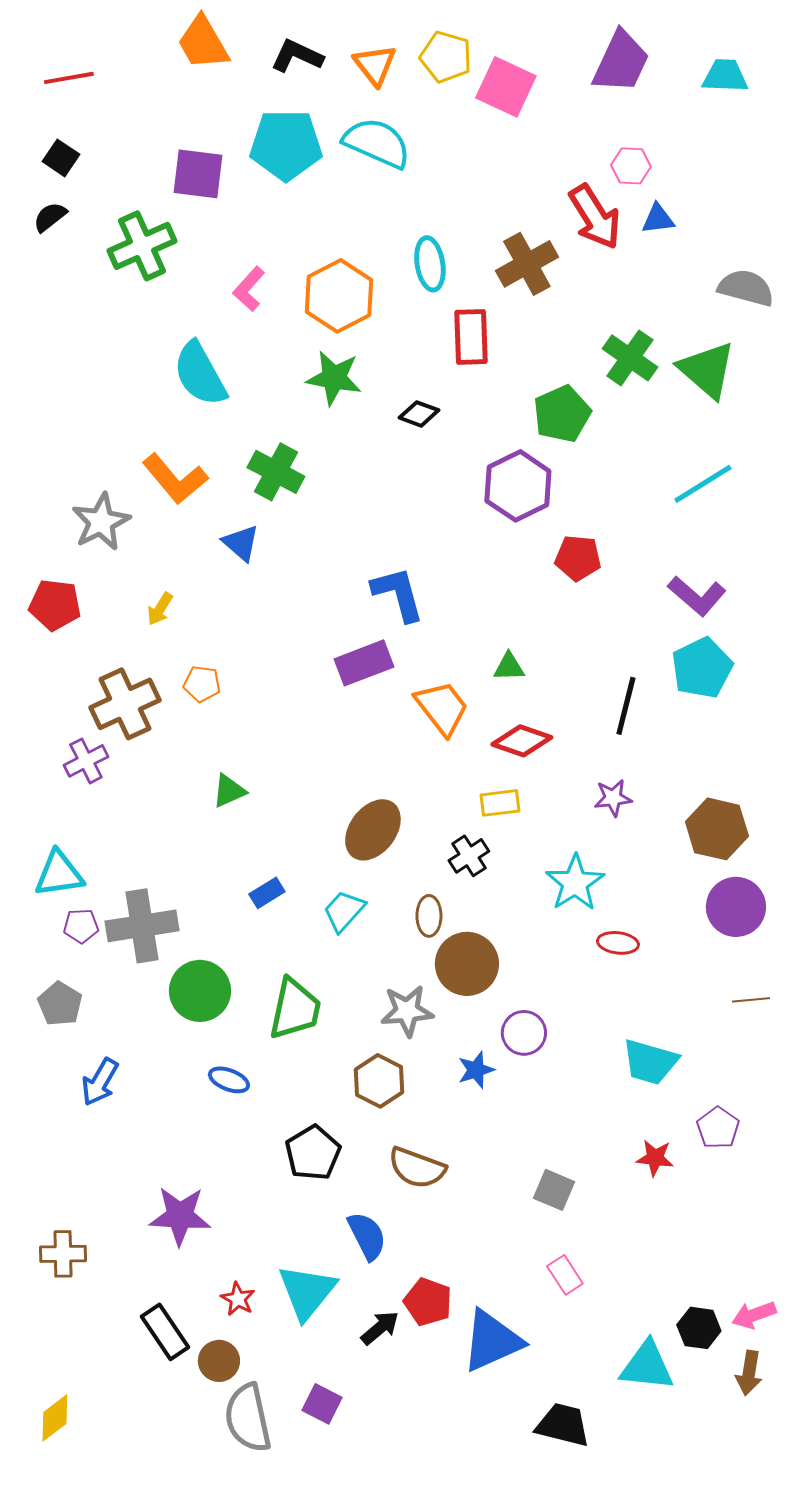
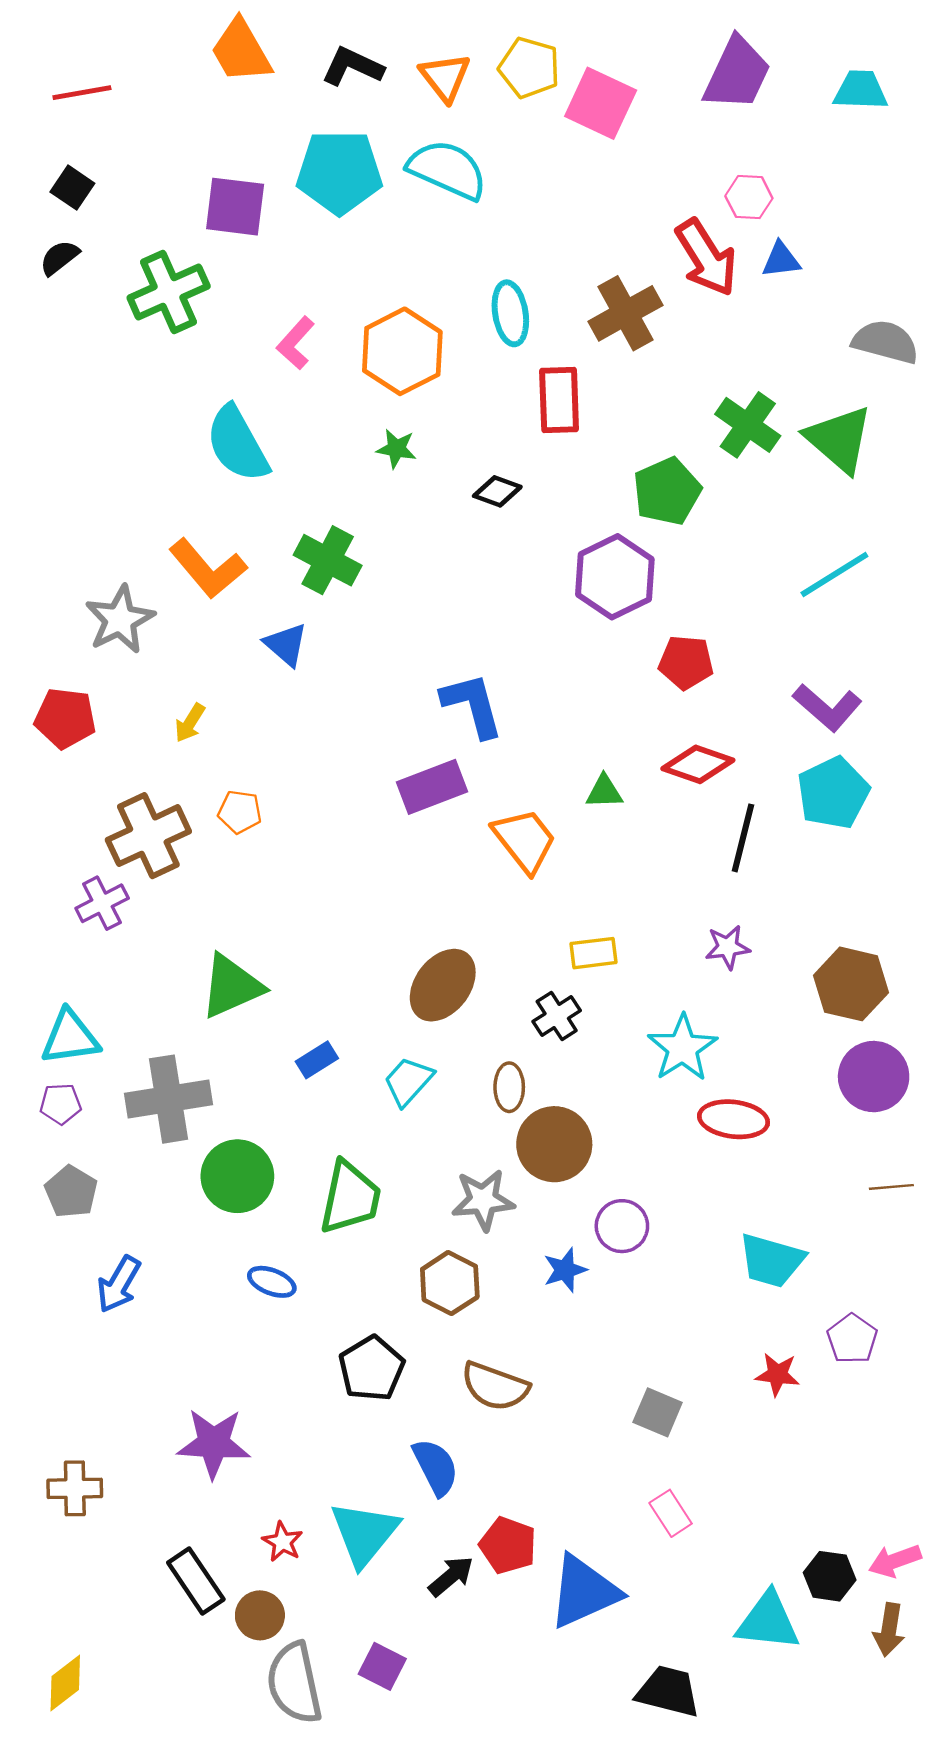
green star: (334, 378) -> (396, 449), size x0.6
red diamond: (522, 741) -> (698, 764), moved
green triangle: (229, 791) -> (231, 986), moved, size x1.6
purple pentagon: (81, 926) -> (61, 1104), moved
red ellipse: (618, 943) -> (734, 1119), size x1.4

